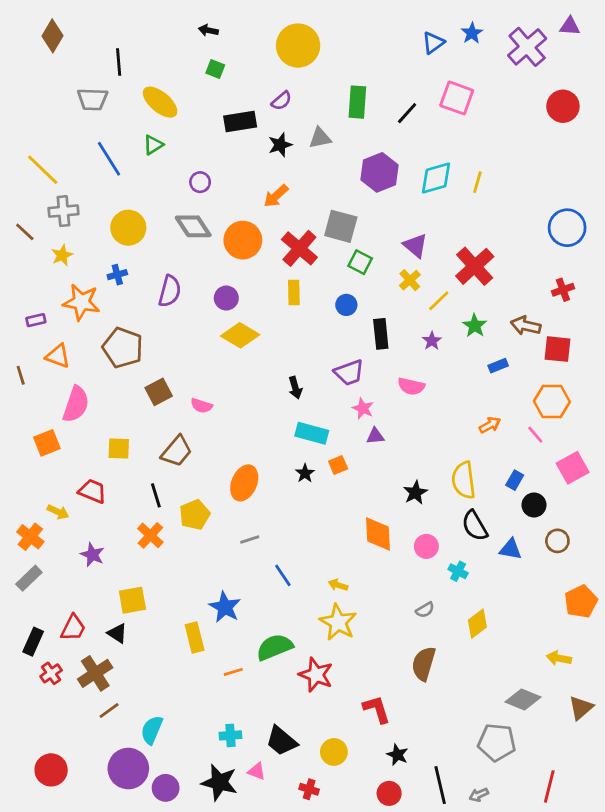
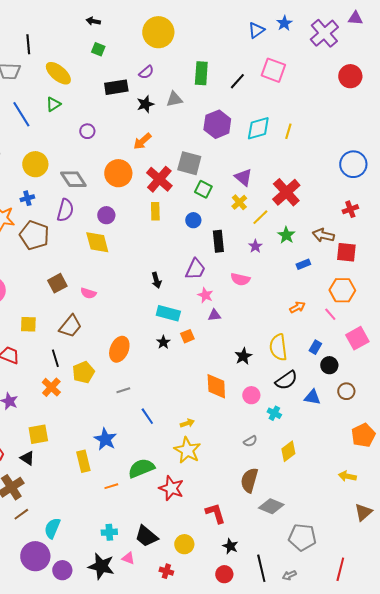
gray diamond: (193, 226) -> (73, 179), moved
yellow diamond: (240, 335) -> (97, 242), moved, turned 44
brown pentagon: (123, 348) -> (34, 235), moved
purple trapezoid: (349, 373) -> (195, 269), turned -45
black semicircle: (475, 526) -> (286, 380), turned -95
yellow arrow: (338, 585) -> (187, 423), turned 144
gray diamond: (523, 700) -> (271, 506), moved

